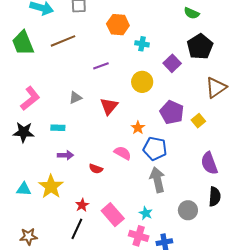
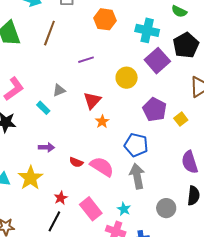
brown line: (63, 41) -> (49, 33), turned -50
cyan cross: (142, 44) -> (147, 30), moved, size x1.6
purple square: (172, 63) -> (157, 61), size x1.4
cyan rectangle: (58, 128) -> (43, 108), moved, turned 40
orange star: (138, 128) -> (102, 122), moved
pink semicircle: (123, 153) -> (102, 167), moved, size x1.4

